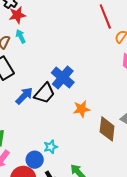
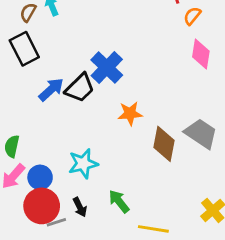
cyan star: (51, 147) -> (83, 164), size x1.5
blue circle: (35, 160) -> (40, 177), moved

